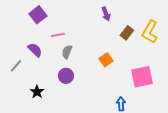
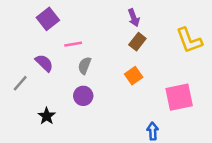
yellow L-shape: (150, 32) -> (189, 40), turned -50
brown rectangle: (127, 33) -> (137, 42), moved

